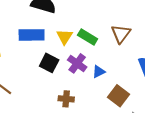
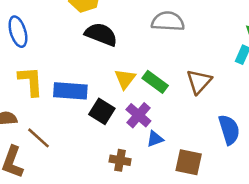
blue rectangle: (32, 35) -> (70, 91), moved
blue triangle: (99, 72) -> (155, 139), moved
brown square: (118, 96) -> (189, 162), turned -30

